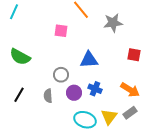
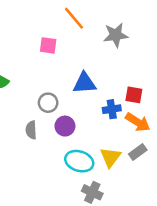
red square: (134, 55) -> (134, 95), moved
blue cross: (95, 89) -> (112, 109), moved, turned -32

